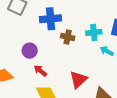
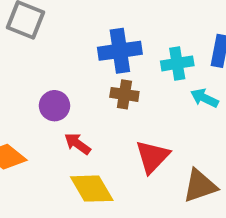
blue cross: (51, 19) -> (120, 51), moved
brown cross: (68, 37) -> (124, 94), moved

